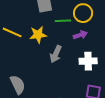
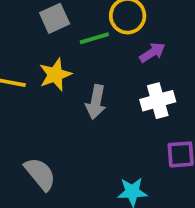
purple arrow: (80, 35) -> (152, 52), moved

